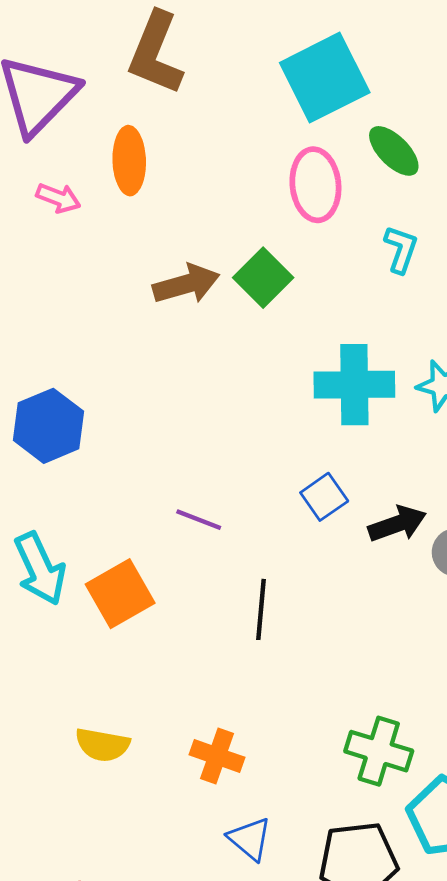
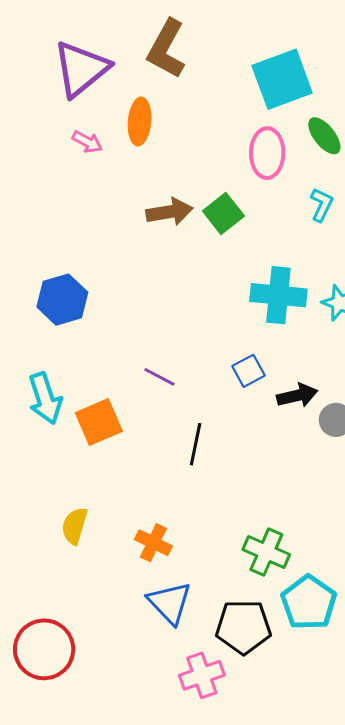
yellow semicircle: (102, 745) -> (75, 526), turned 90
blue triangle: (250, 839) -> (170, 603), size x1.4

